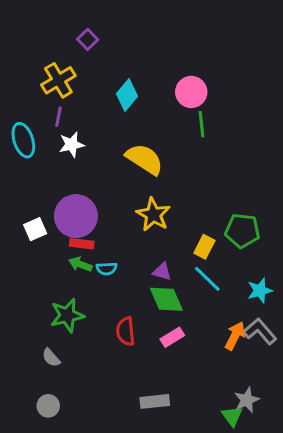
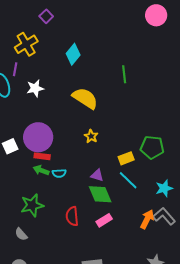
pink circle: (191, 92) -> (156, 15), moved
purple line: (58, 117) -> (15, 69), moved
yellow star: (153, 215) -> (91, 136), size x0.6
yellow rectangle: (204, 247) -> (126, 158), turned 42

